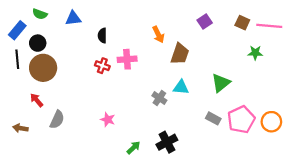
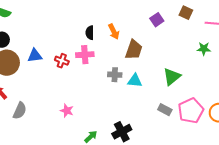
blue triangle: (73, 18) -> (35, 56), moved
brown square: (242, 23) -> (186, 13), moved
black semicircle: (102, 36) -> (90, 33), moved
gray cross: (159, 98) -> (115, 75), moved, turned -32

